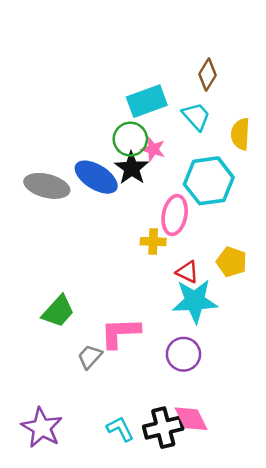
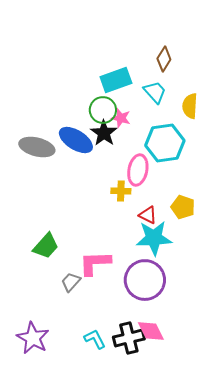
purple circle: (183, 354) -> (145, 280), size x1.5

